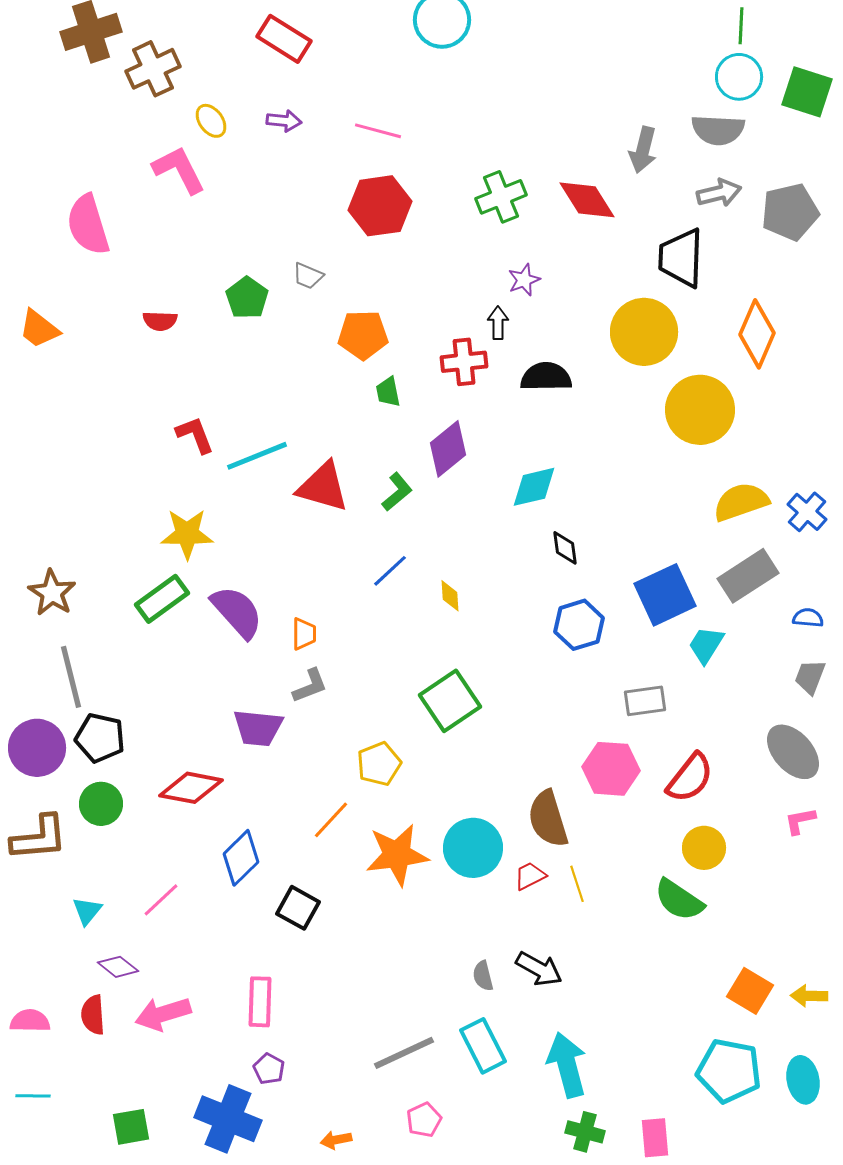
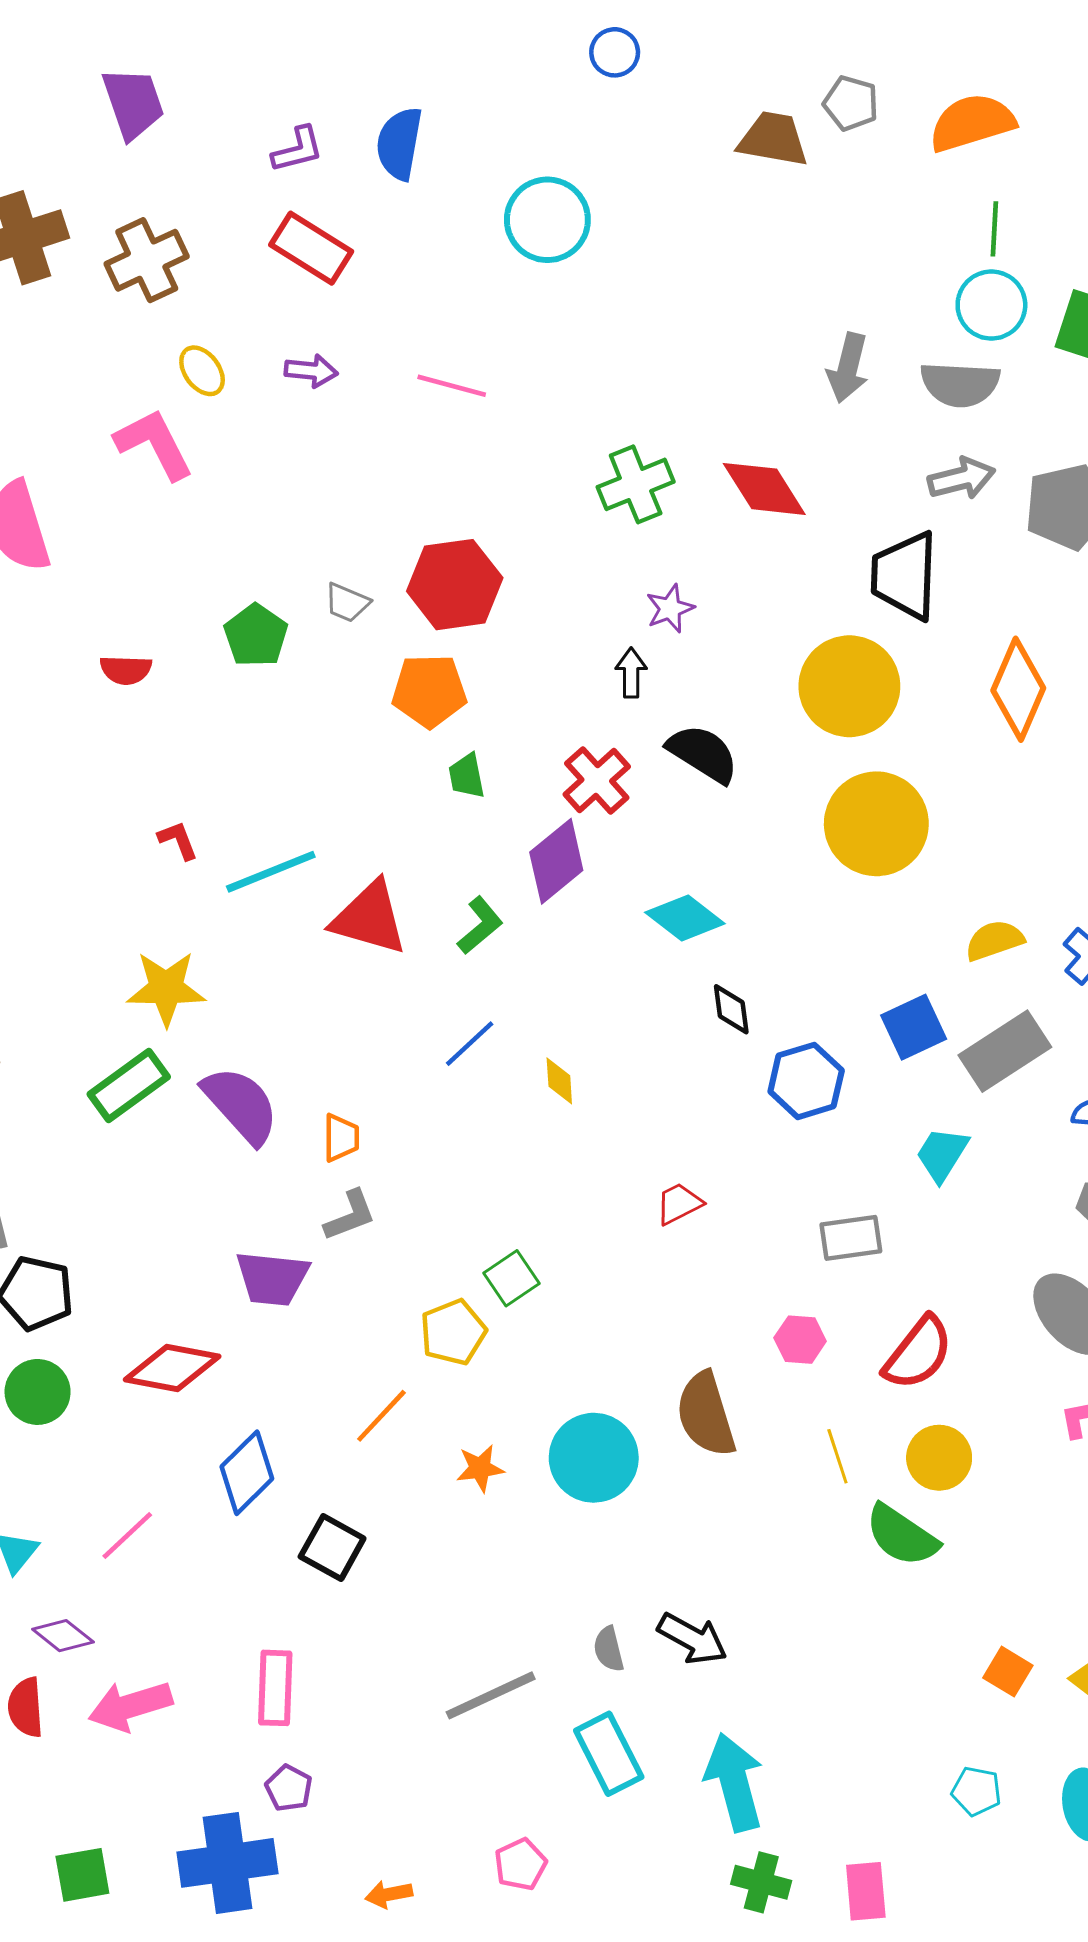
brown cross: (153, 69) -> (147, 260), moved
gray arrow: (643, 150) -> (848, 368), moved
red hexagon: (380, 206) -> (455, 585), moved
red cross: (464, 362) -> (597, 780), moved, turned -36
black semicircle: (546, 377) -> (703, 754), turned 33
yellow circle: (700, 410) -> (876, 824), moved
red L-shape: (195, 435) -> (178, 840), size x0.7
cyan diamond: (534, 487) -> (685, 918), turned 51
yellow semicircle: (741, 502) -> (994, 940), size x0.7
blue square: (665, 595) -> (914, 1027), moved, size x0.7
blue hexagon: (579, 625) -> (806, 1081), moved
green square: (450, 701) -> (511, 1278), moved, size x0.6
pink hexagon: (611, 769) -> (800, 1340), size x0.6
orange star: (397, 855) -> (480, 1468), size x0.5
red trapezoid: (530, 876) -> (679, 1204), moved
yellow line: (577, 884) -> (837, 1456), moved
orange square: (750, 991) -> (1008, 1672), size x0.7
gray line: (404, 1053) -> (491, 1695), moved
cyan pentagon: (729, 1071) -> (976, 1791), size x0.5
blue cross: (228, 1119) -> (227, 1863), turned -30

